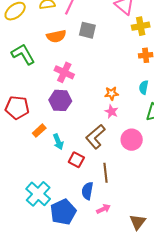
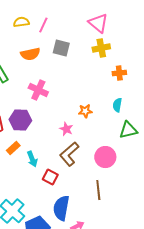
yellow cross: (141, 26) -> (101, 48), moved
purple hexagon: (60, 100) -> (20, 120), moved
pink star: (111, 112) -> (66, 129), moved
brown line: (105, 173) -> (98, 190), moved
blue semicircle: (87, 191) -> (61, 208), size x1.4

